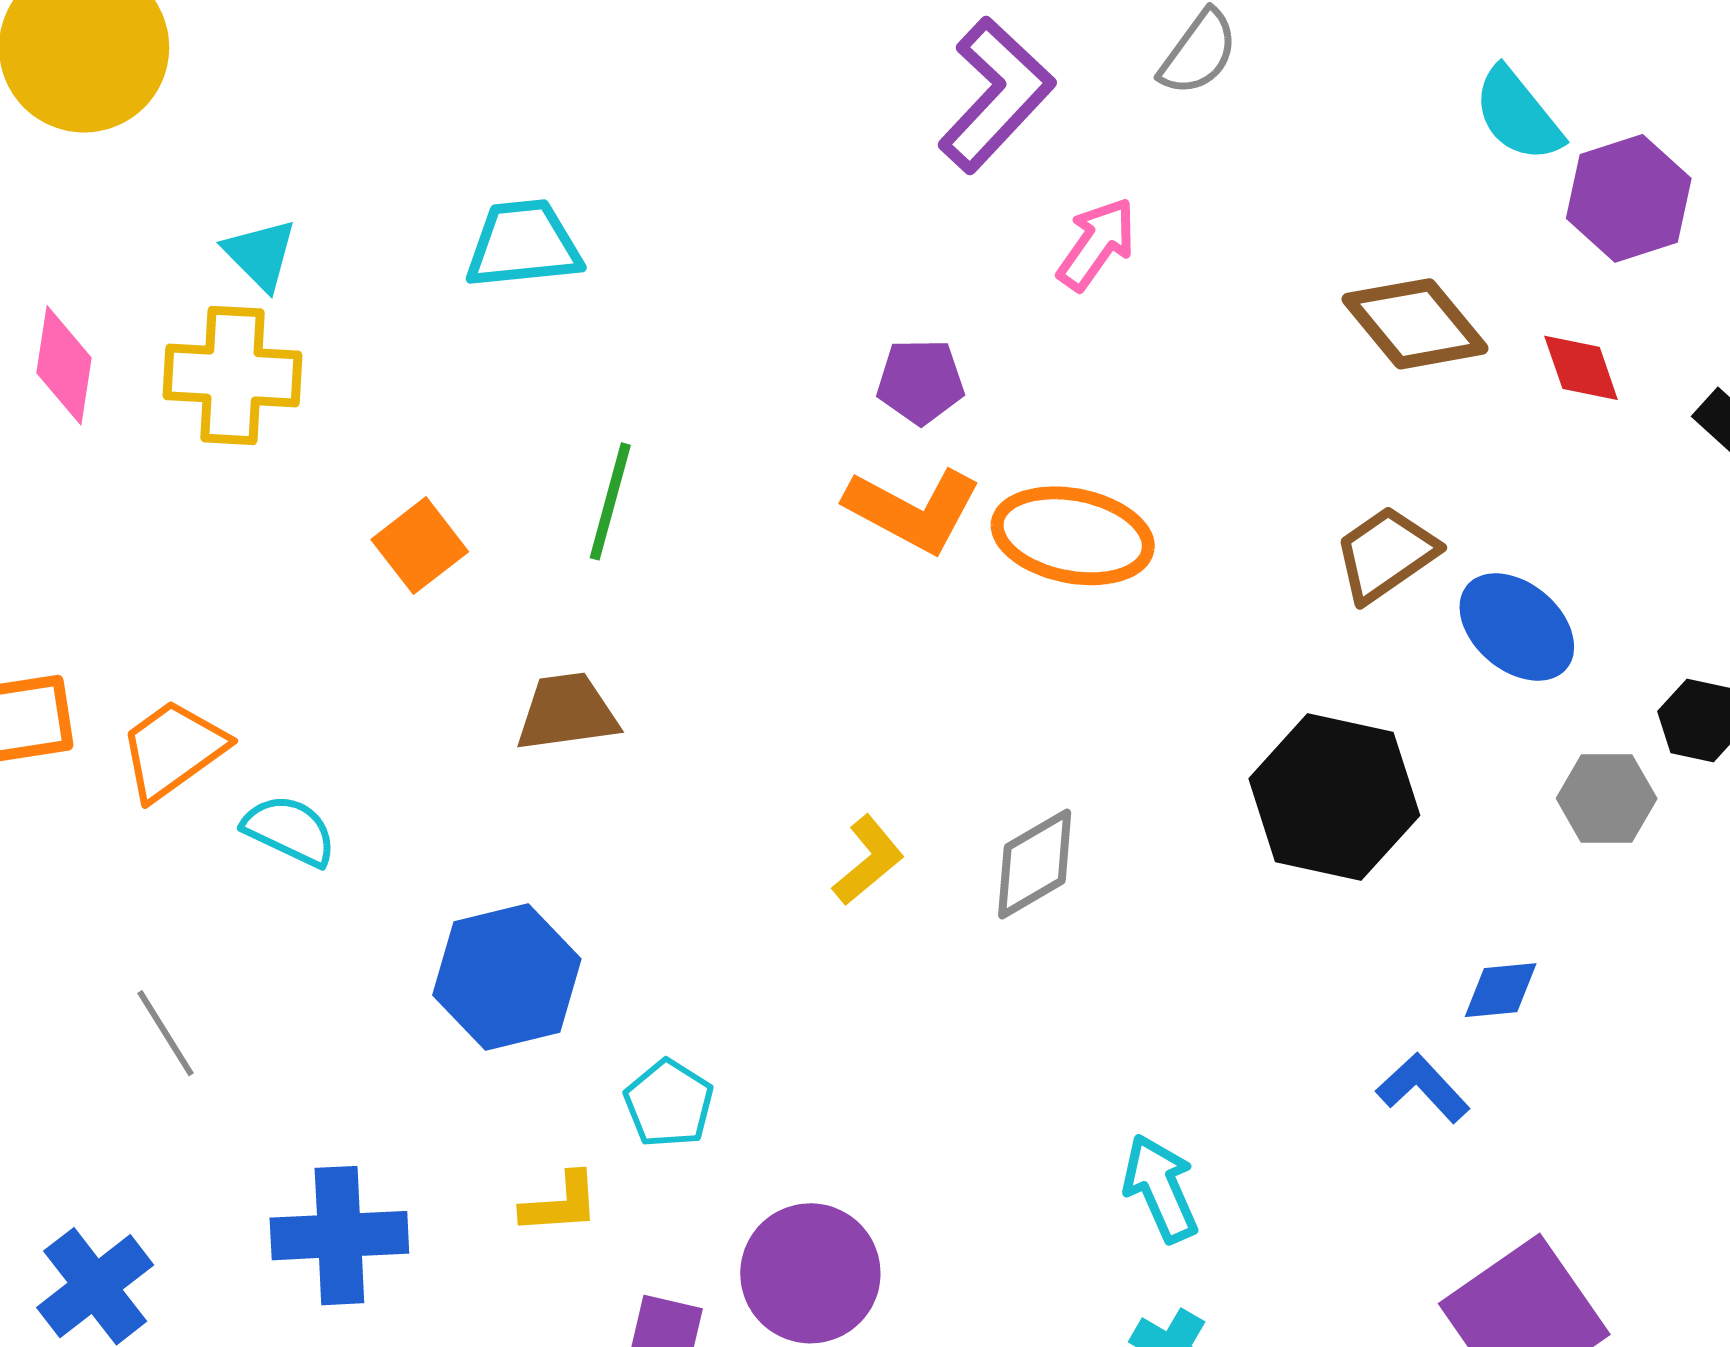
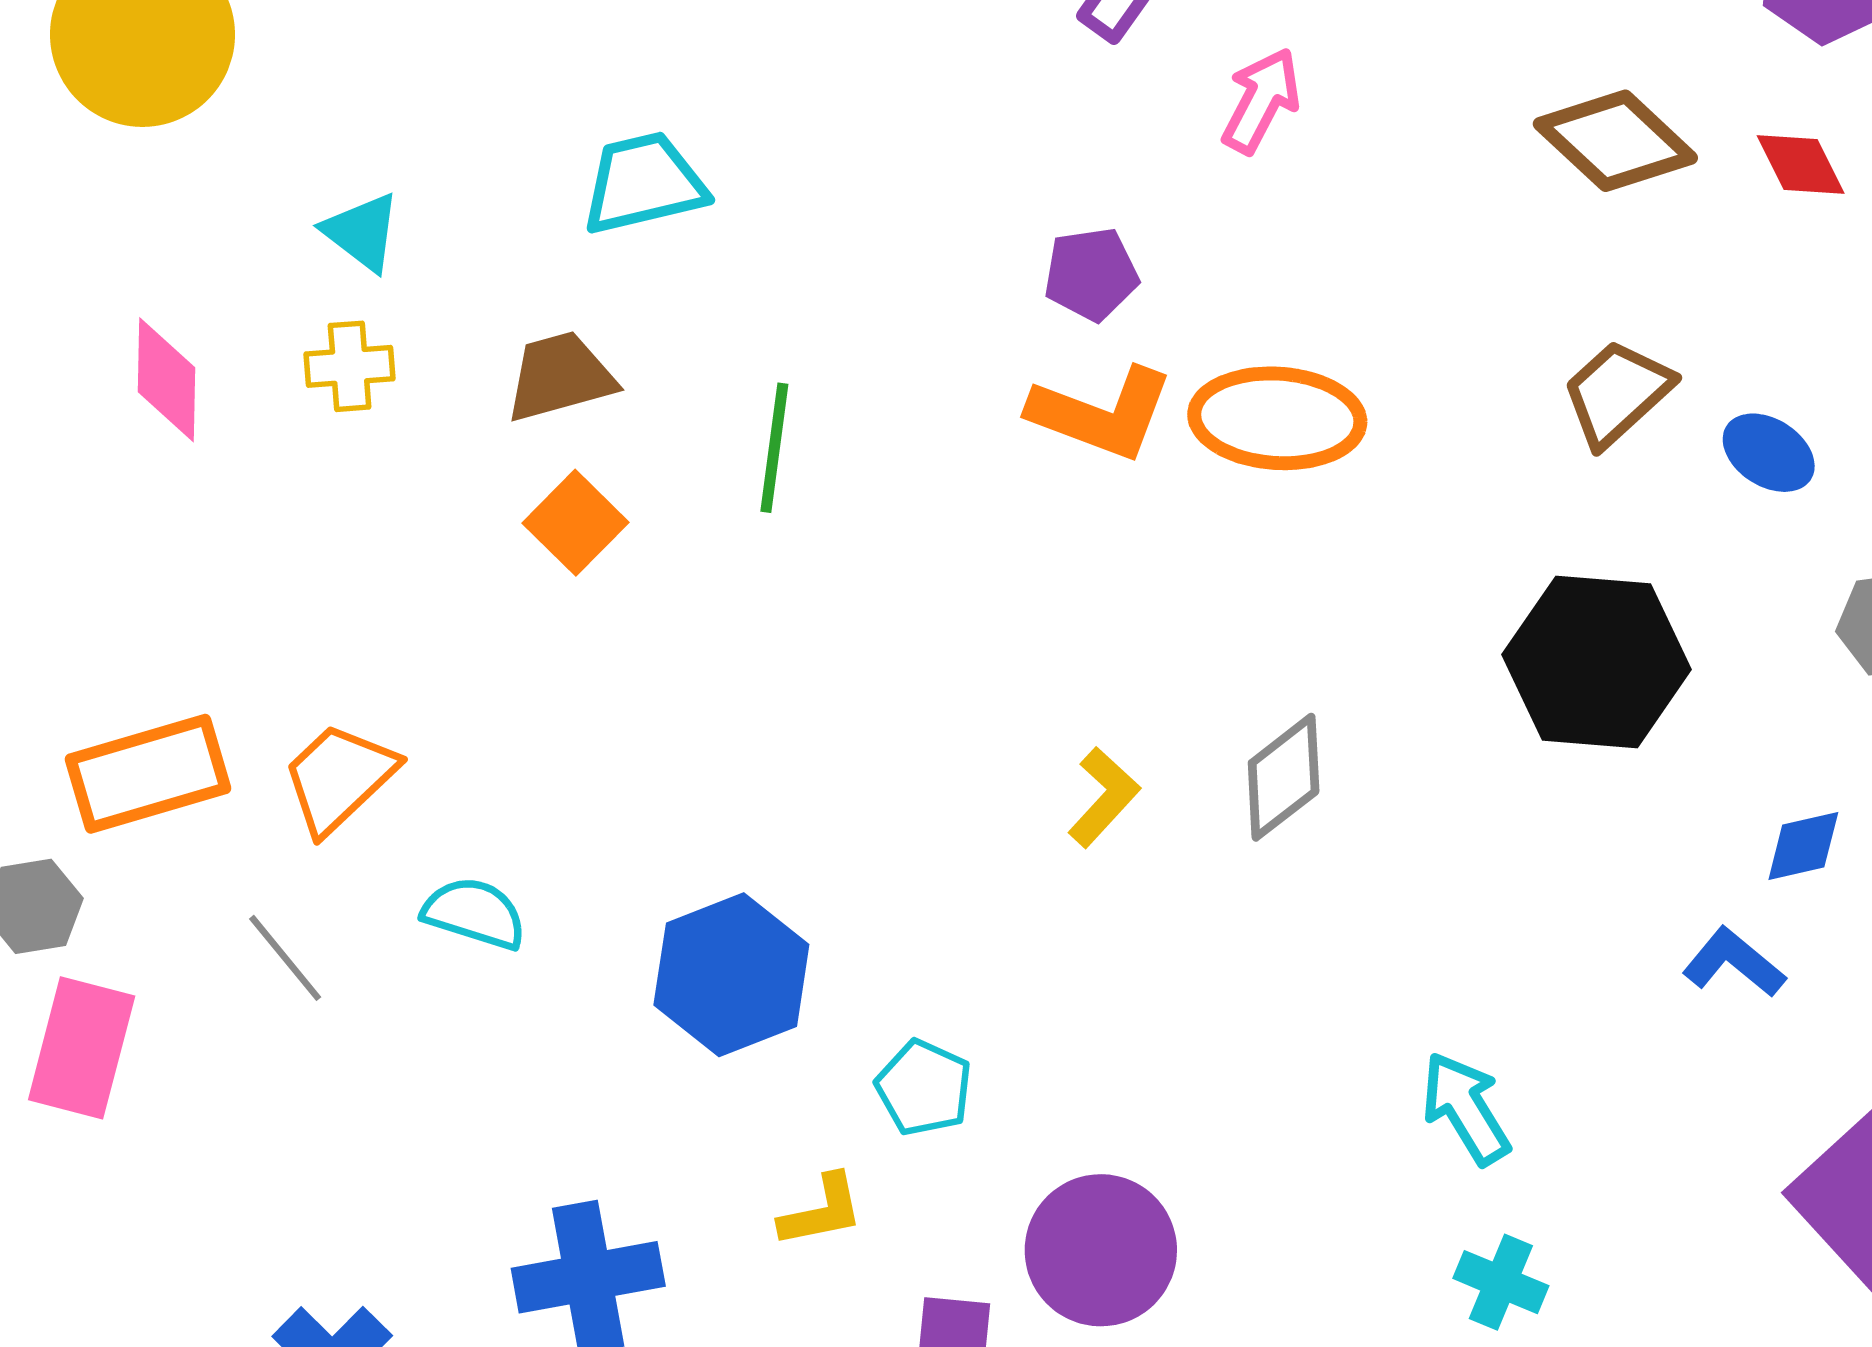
yellow cross: (233, 375) -> (350, 366), size x0.6
blue ellipse: (1517, 627) -> (1769, 453), size x0.7
brown trapezoid: (567, 712) -> (560, 377), moved
cyan semicircle: (290, 830) -> (474, 913), moved
gray line: (166, 1033) -> (285, 958), moved

